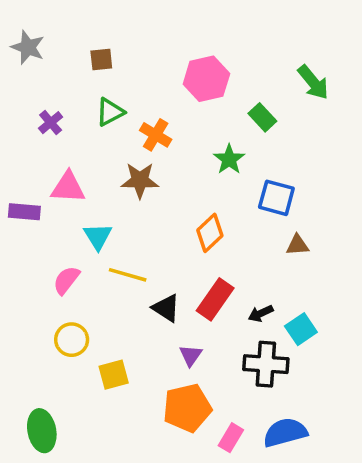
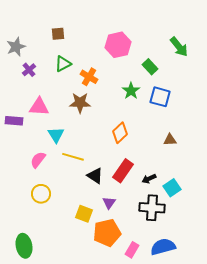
gray star: (28, 47) -> (16, 47), moved, turned 30
blue square: (276, 198) -> (160, 97), moved
yellow square: (114, 375) -> (84, 214), moved, turned 36

